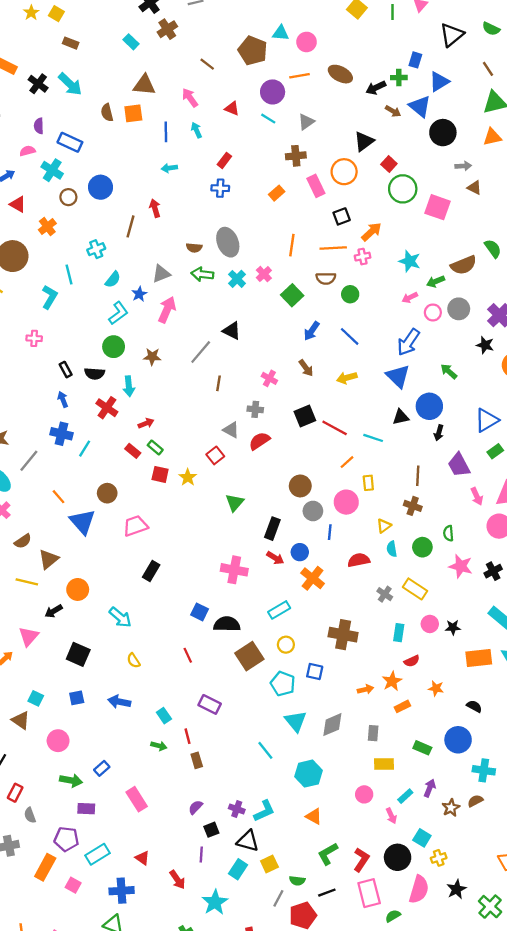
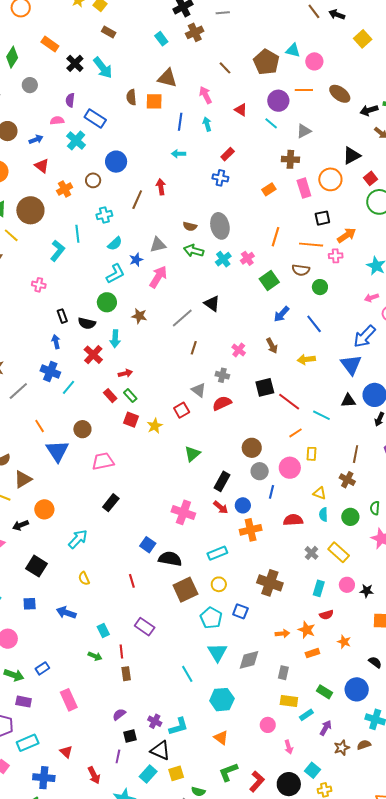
brown circle: (68, 197) -> (93, 180), moved
yellow triangle: (384, 526) -> (320, 493), turned 48
orange cross: (313, 578) -> (251, 530), turned 30
cyan arrow: (120, 617) -> (78, 539), turned -95
orange star: (392, 681) -> (307, 630), turned -30
cyan rectangle: (405, 796) -> (306, 715), moved

